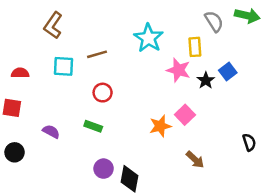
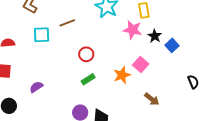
blue square: (228, 71) -> (172, 45), moved
red circle: (103, 93) -> (86, 54), moved
green rectangle: (93, 126) -> (88, 79), moved, turned -48
purple semicircle: (51, 132) -> (36, 87), turned -56

